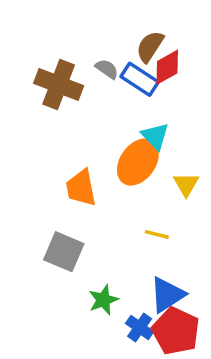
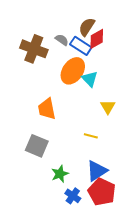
orange ellipse: (138, 162) -> (73, 71), moved
blue cross: (140, 327) -> (73, 196), moved

